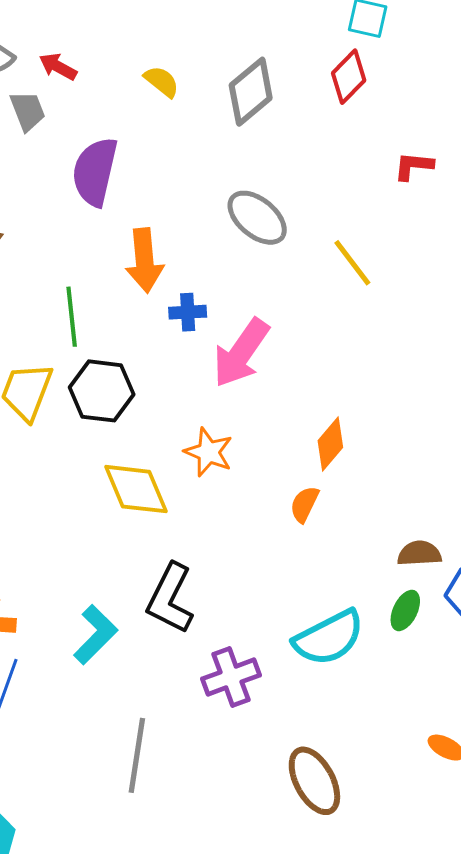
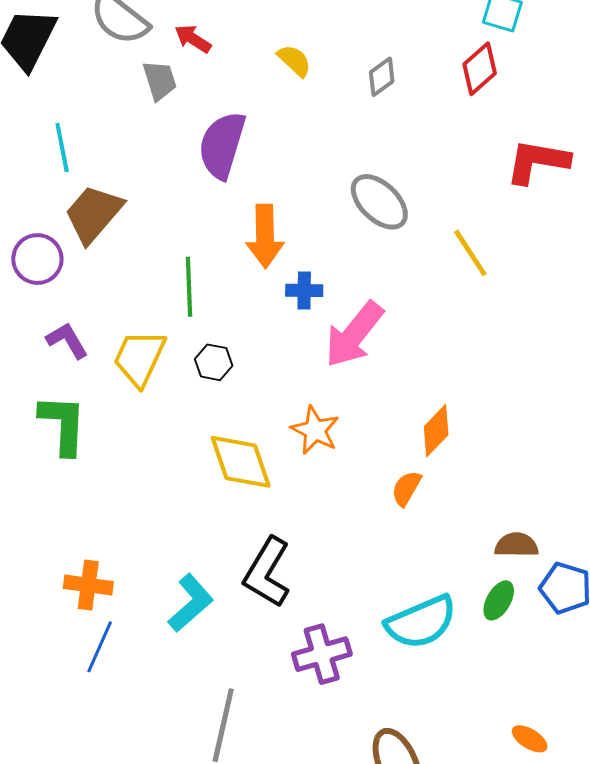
gray diamond: (251, 92) -> (382, 77), size x0.6
red L-shape: (413, 166) -> (537, 162), size x1.6
black hexagon: (102, 391) -> (214, 362), size x0.6

